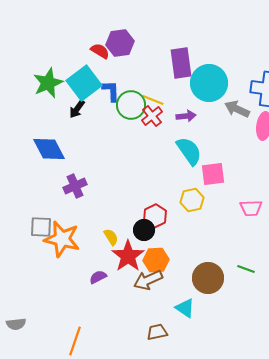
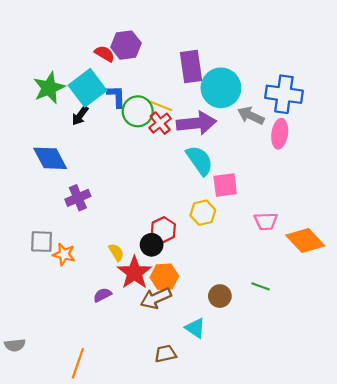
purple arrow: (186, 116) -> (196, 123), size x1.8
orange star: (62, 239) -> (64, 254), size x0.6
brown circle: (208, 278) -> (220, 296), size x0.7

